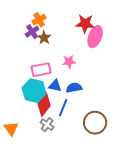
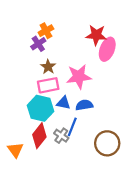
brown star: (44, 38) -> (48, 67), moved
pink star: (69, 62) -> (79, 77), size x1.6
red diamond: (44, 105) -> (39, 136), moved
gray cross: (47, 125) -> (61, 136), moved

